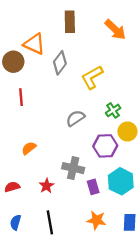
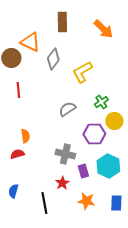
orange semicircle: (29, 148) -> (25, 136), turned 120
red star: (47, 186) -> (62, 183), moved
red semicircle: (12, 187) -> (17, 154), moved
blue semicircle: (16, 222) -> (13, 191), moved

